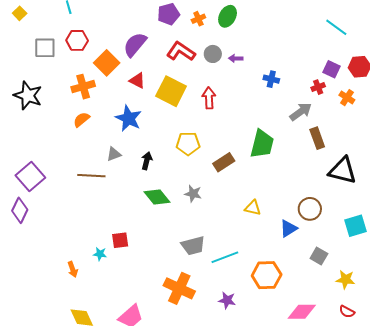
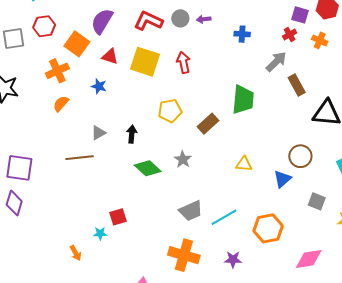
blue star: (129, 118) -> (99, 86), moved, size x0.6
purple square: (30, 177) -> (19, 168), turned -32
gray star: (193, 194) -> (183, 159), turned 30

